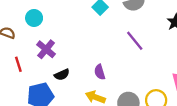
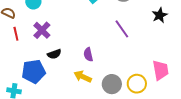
red line: (18, 64) -> (16, 34), moved

